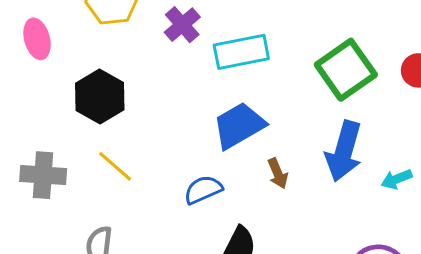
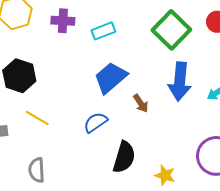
purple cross: (182, 25) -> (63, 21), turned -35
cyan rectangle: (241, 52) -> (103, 31), size x0.7

